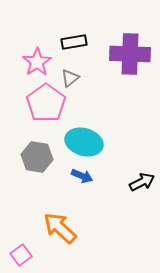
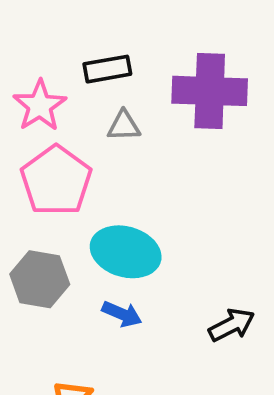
gray triangle: (70, 78) -> (124, 126), moved, turned 36

